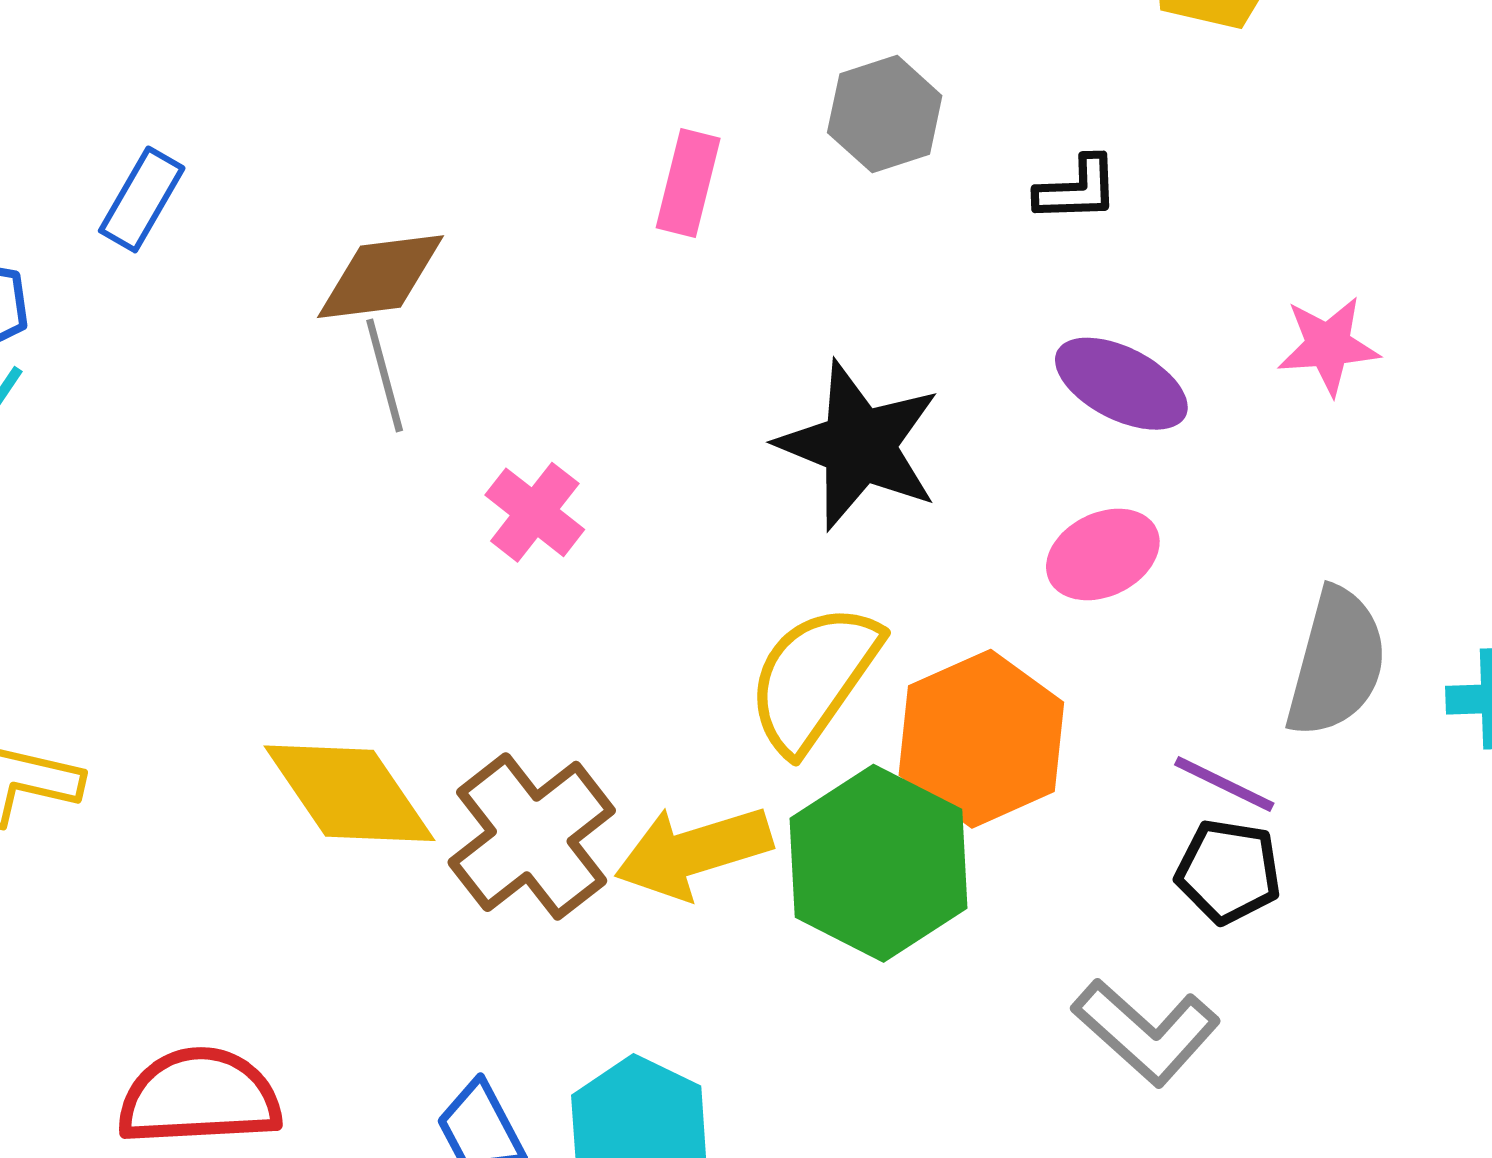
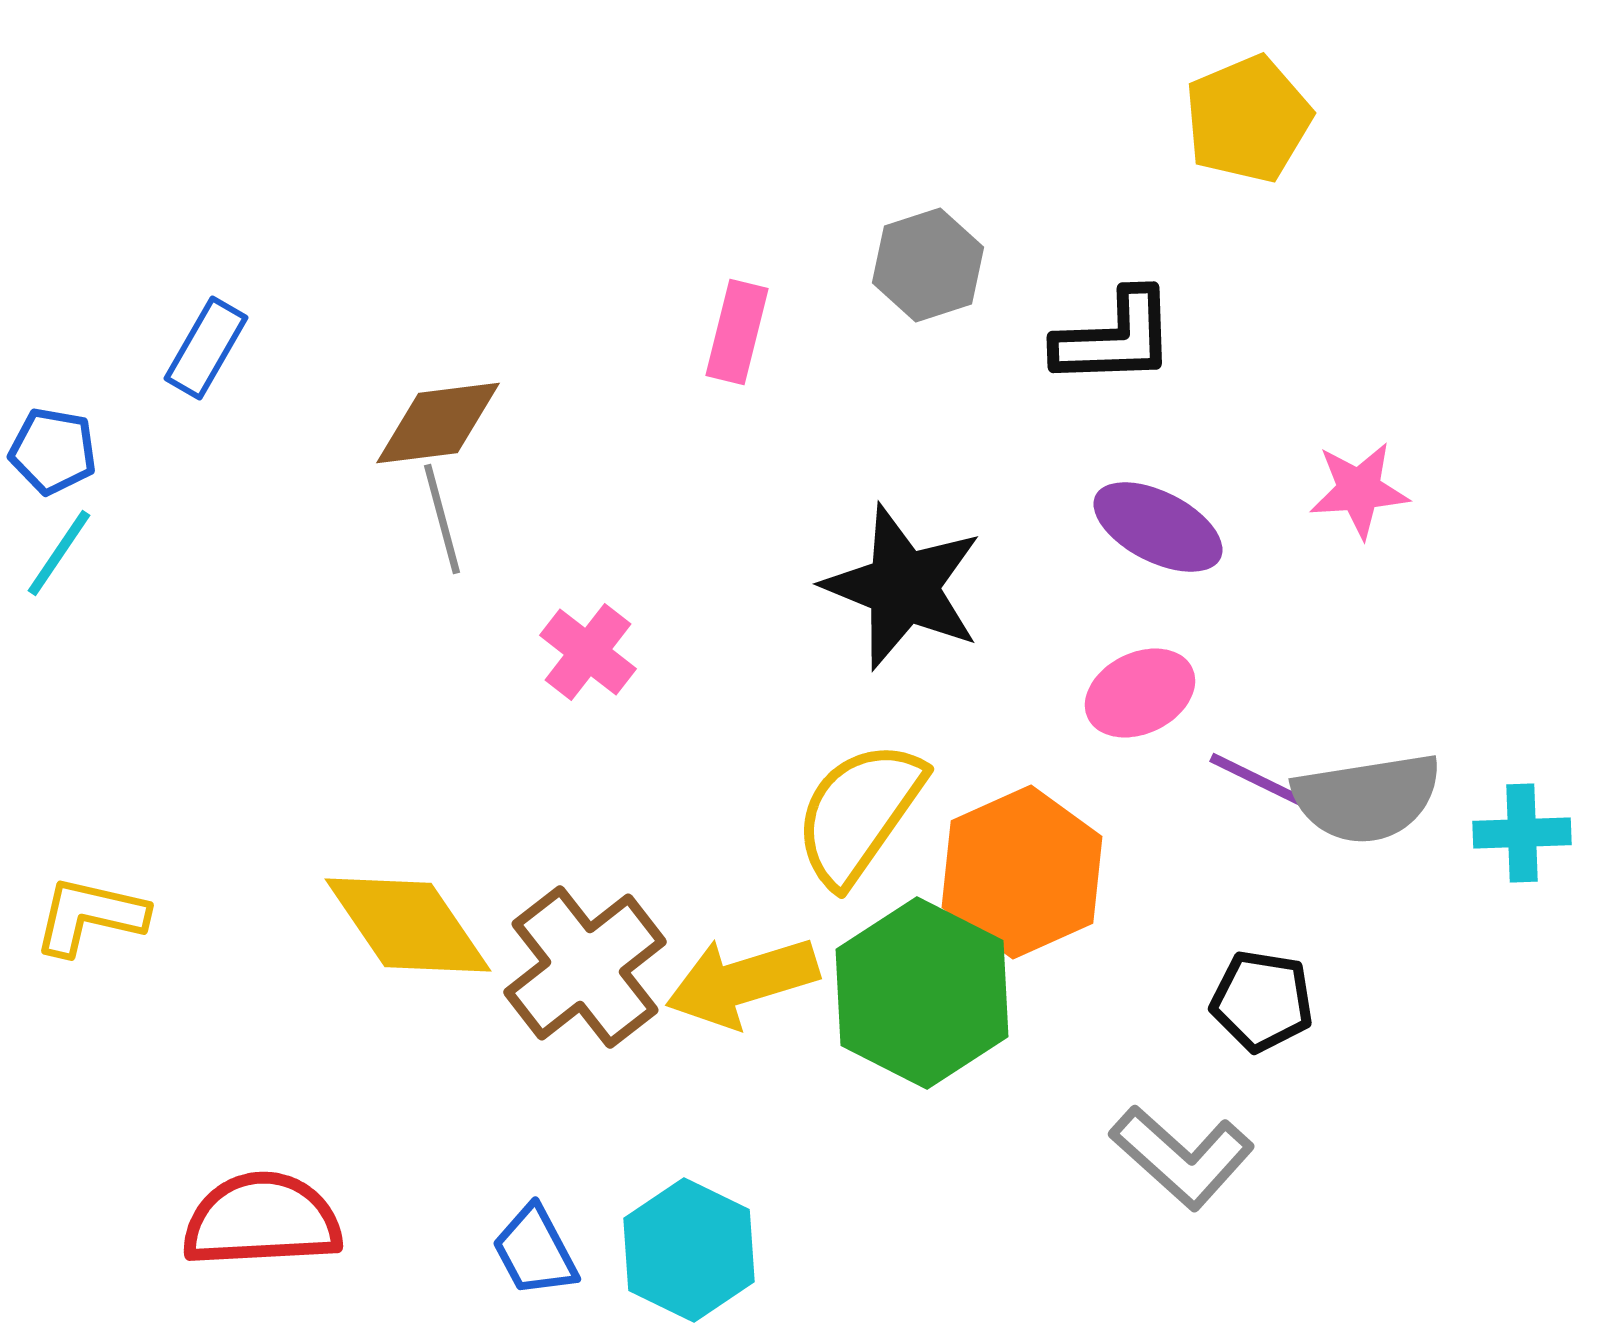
black L-shape: (1077, 189) -> (1115, 338), size x1.5
gray semicircle: (1336, 663) -> (1367, 798), turned 66
purple line: (1224, 784) -> (1258, 780), moved

